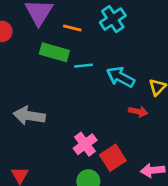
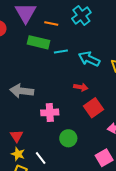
red arrow: (138, 112) -> (81, 87), moved
pink cross: (85, 144) -> (50, 112), moved, turned 36
red square: (113, 158) -> (94, 108), moved

